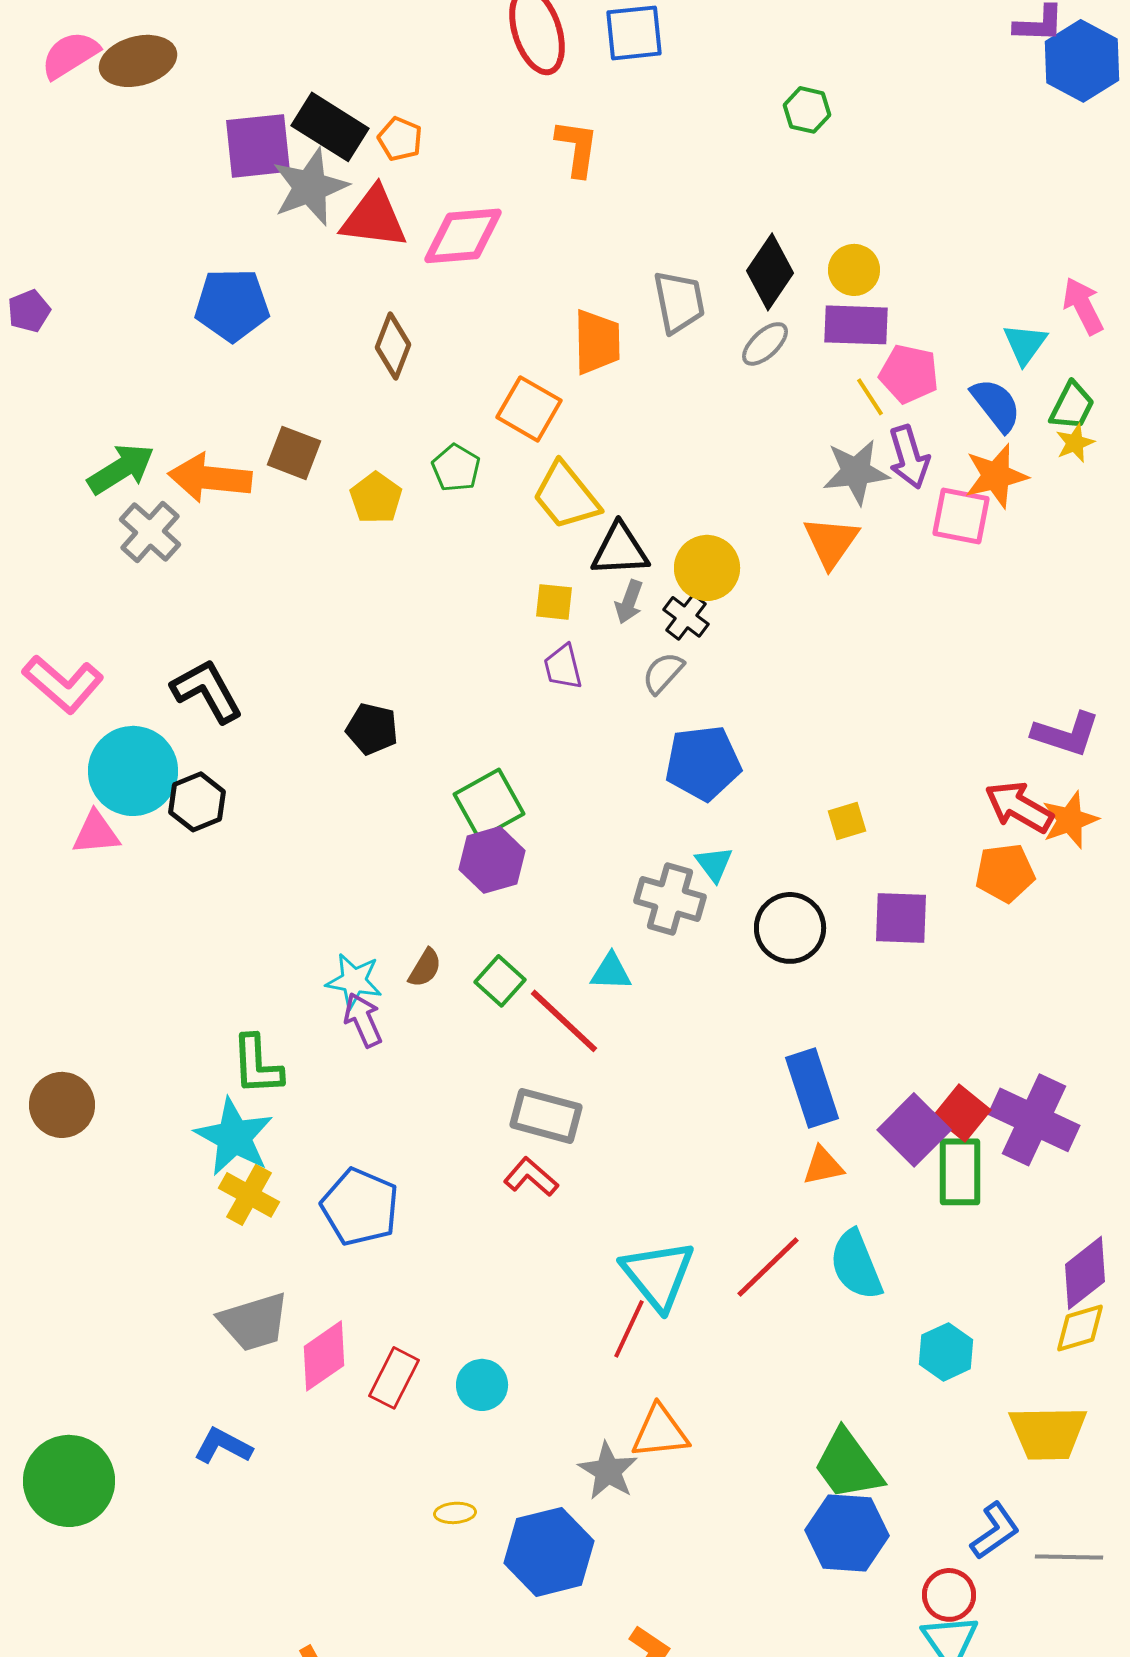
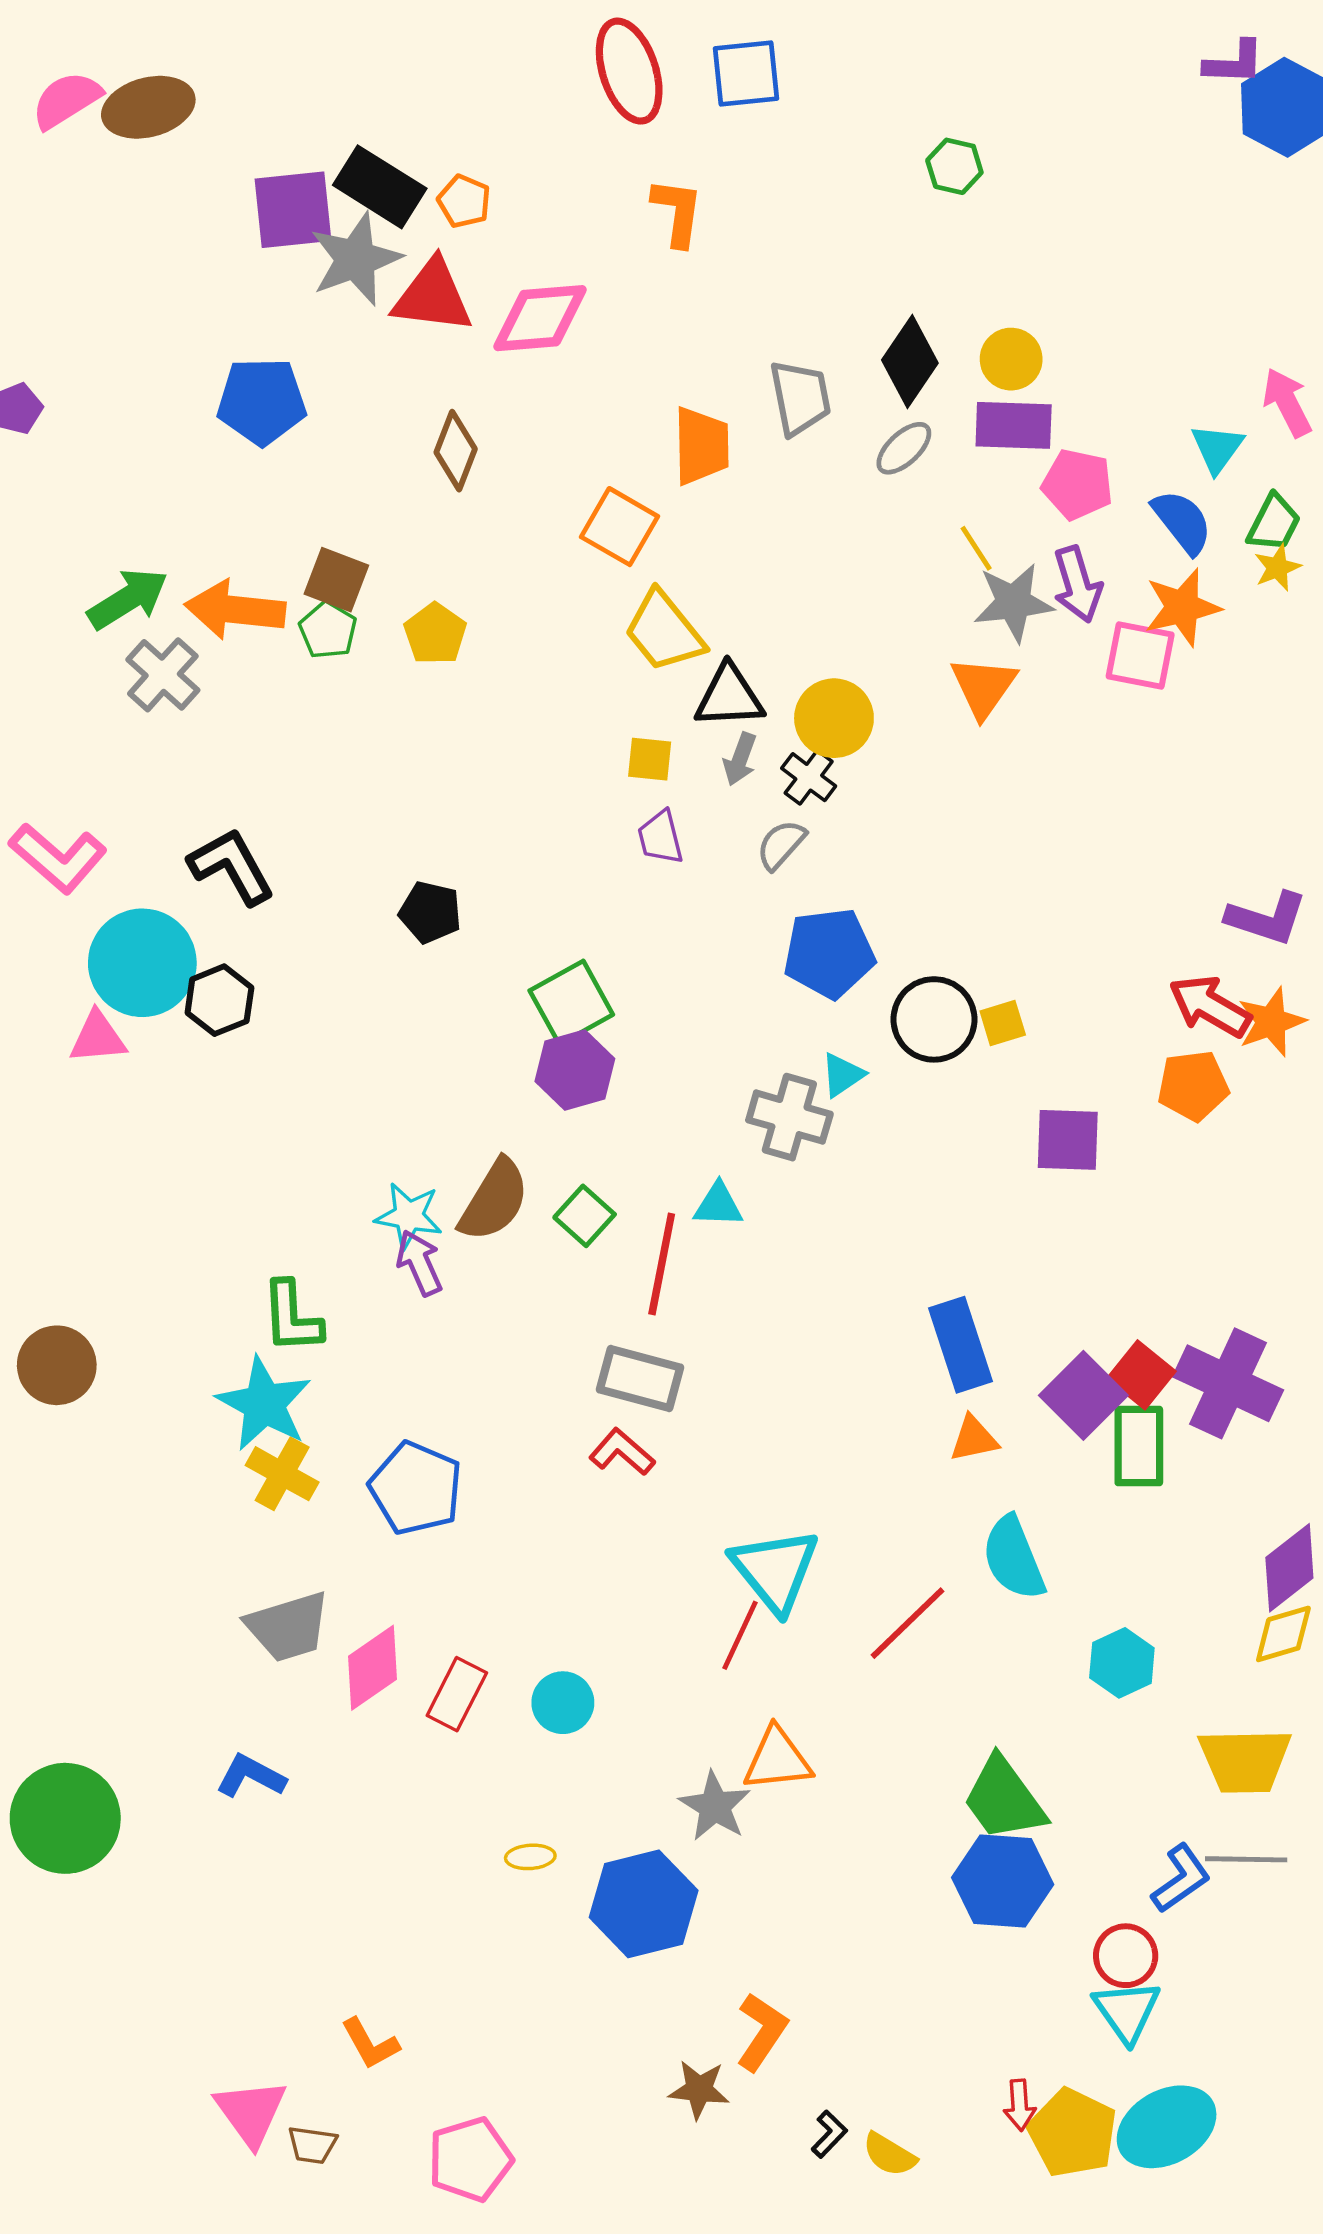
yellow line: (870, 397) -> (976, 548), moved
green pentagon: (456, 468) -> (328, 630), moved
cyan triangle: (714, 864) -> (842, 1075), turned 33
black circle: (790, 928) -> (934, 1019), moved
brown semicircle: (425, 968) -> (494, 1200), size x1.8
red line: (564, 1021) -> (662, 1264), turned 58
red line: (768, 1267) -> (907, 1623), moved
gray line: (1069, 1557) -> (1246, 1859), moved

